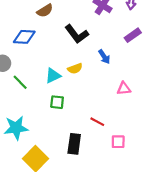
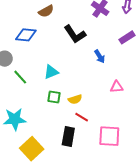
yellow semicircle: (75, 69) -> (75, 99), moved
red line: (97, 122) -> (82, 117), moved
pink square: (118, 142) -> (109, 136), size x1.6

